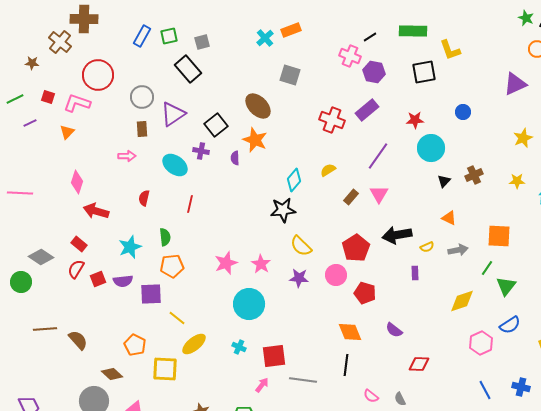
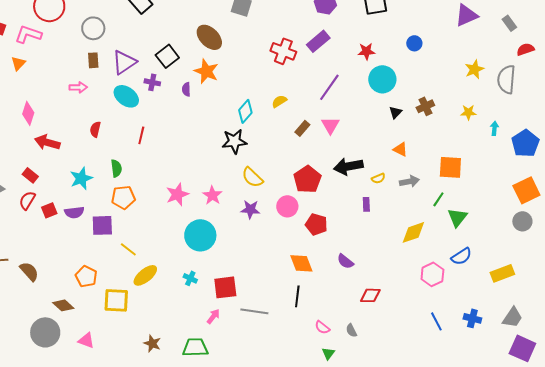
purple triangle: (173, 114) -> (124, 62), moved

